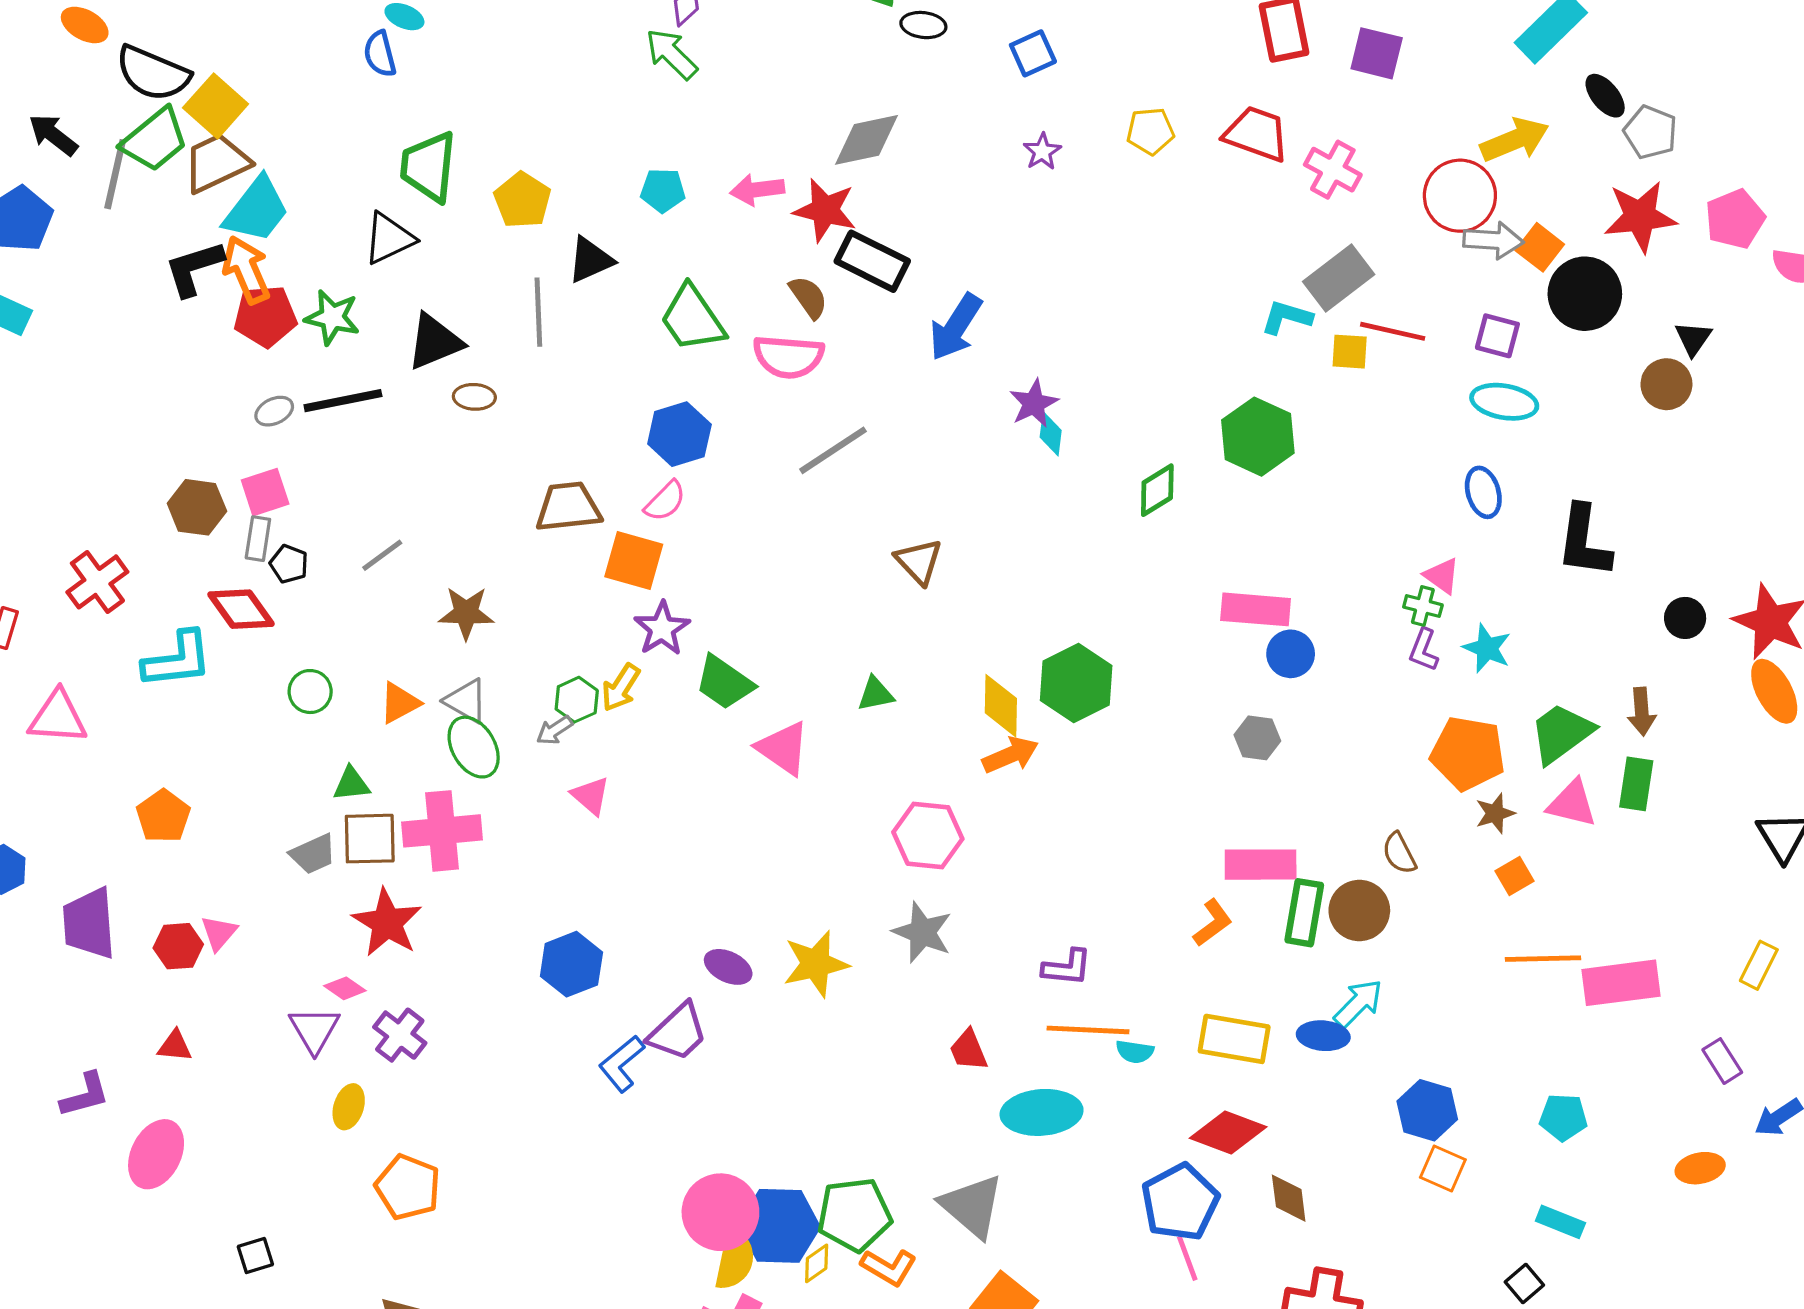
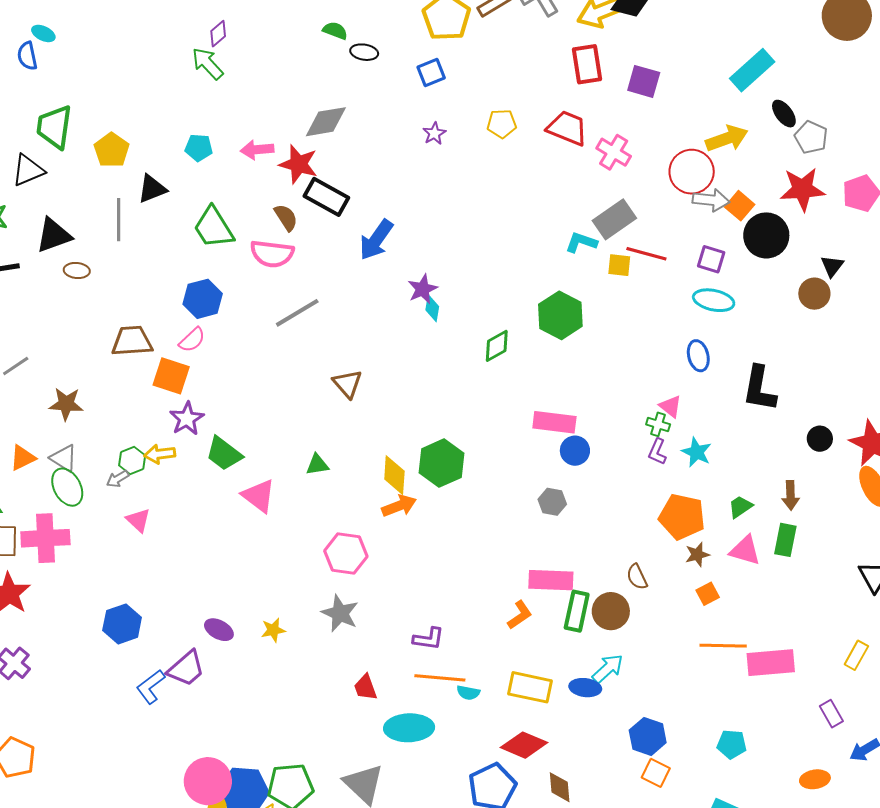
yellow arrow: (621, 688) -> (160, 454), turned 48
green trapezoid: (1561, 733) -> (740, 507), size x0.6
yellow star: (816, 964) -> (273, 630), size x0.6

